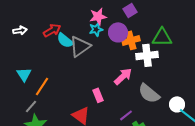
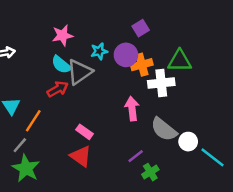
pink star: (98, 16) -> (63, 35), moved
red arrow: (52, 30) -> (58, 89), moved
pink arrow: (123, 76) -> (132, 109), turned -54
pink rectangle: (98, 95) -> (84, 132), moved, turned -32
white circle: (177, 104) -> (188, 142), moved

